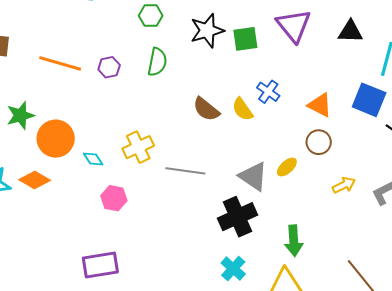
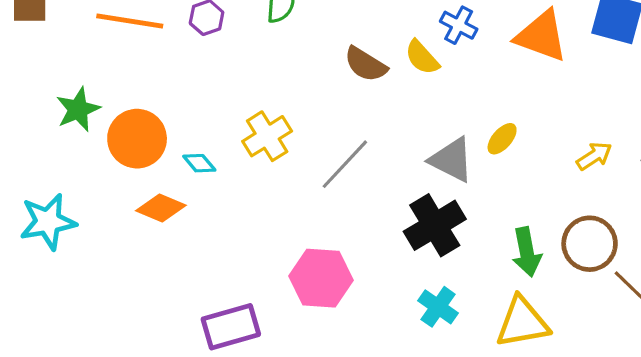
orange triangle: (320, 105) -> (541, 36), size x1.4
brown circle: (319, 142) -> (590, 244), moved, size x1.4
gray line: (185, 171) -> (345, 164), turned -48
orange diamond: (35, 180) -> (161, 208), moved
pink hexagon: (114, 198) -> (321, 278), moved, size x1.5

